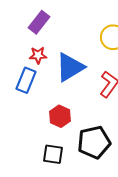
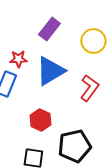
purple rectangle: (39, 22) -> (49, 29), moved

